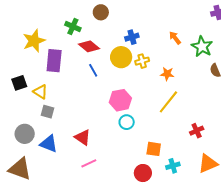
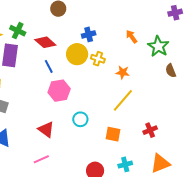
green cross: (73, 26) -> (18, 31), moved
yellow cross: (142, 61) -> (98, 59), turned 32
pink hexagon: (120, 100) -> (59, 91), moved
red triangle: (83, 137) -> (46, 129), moved
orange square: (154, 149) -> (113, 134), moved

